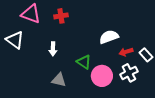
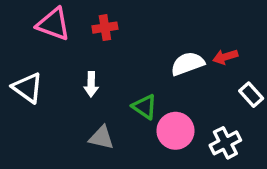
white triangle: (15, 40) -> (28, 88), moved
red arrow: (126, 52) -> (225, 57), moved
white cross: (129, 73) -> (225, 143), moved

